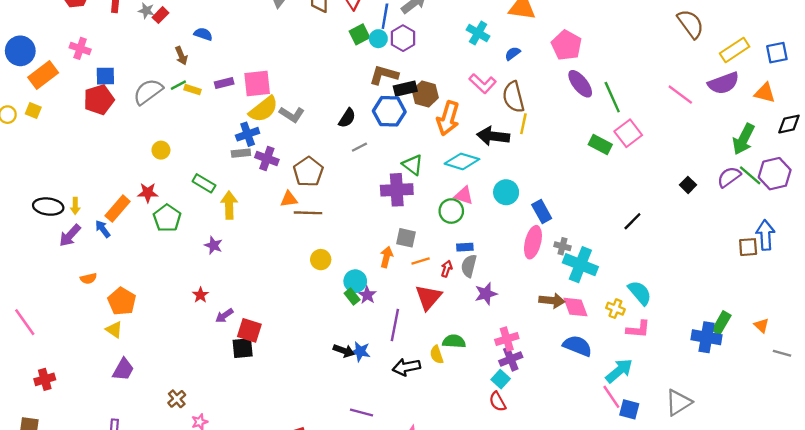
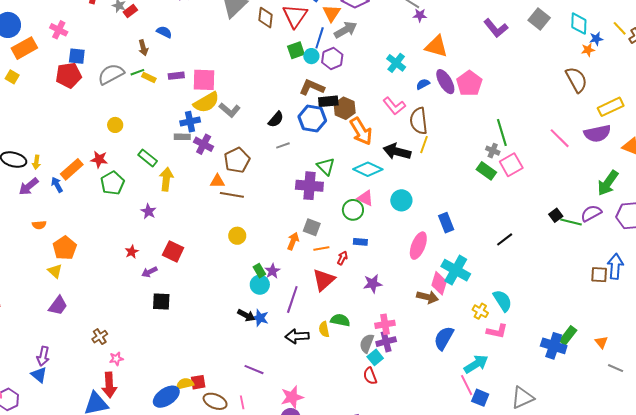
purple ellipse: (580, 84) -> (445, 82), moved
orange arrow: (448, 118) -> (361, 131), turned -56
green line: (750, 175) -> (571, 222), moved, turned -35
blue rectangle: (542, 211) -> (446, 223), moved
gray cross: (562, 246) -> (493, 151), moved
gray semicircle: (469, 266) -> (367, 343), moved
cyan circle: (355, 281) -> (260, 285), moved
pink diamond: (575, 307) -> (439, 283), moved, turned 30
red square: (249, 330) -> (173, 251), moved
blue semicircle: (577, 346) -> (444, 338), turned -90

